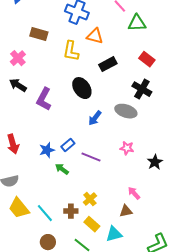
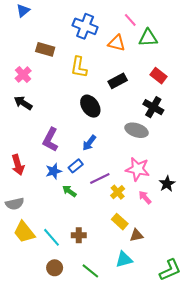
orange triangle: (95, 36) -> (117, 43), moved
purple L-shape: (44, 99) -> (50, 140), moved
blue arrow: (95, 118) -> (89, 143), moved
pink star: (127, 148) -> (138, 169), size x1.6
purple line: (91, 157) -> (100, 179), turned -48
pink arrow: (134, 193) -> (145, 197), moved
yellow cross: (90, 199) -> (118, 192), moved
yellow rectangle: (92, 224) -> (120, 222), moved

